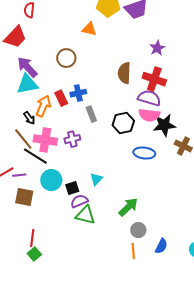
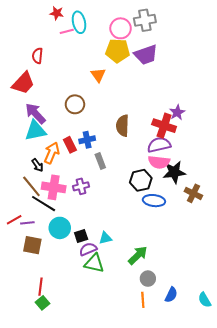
orange triangle: (89, 29) -> (98, 75), turned 42
purple star: (157, 48) -> (177, 112), moved
brown semicircle: (124, 73) -> (123, 126), moved
purple semicircle: (149, 98) -> (159, 145), turned -30
black hexagon: (123, 123) -> (141, 180), moved
cyan triangle: (96, 179) -> (105, 238), moved, turned 32

